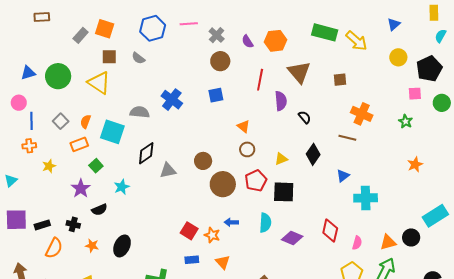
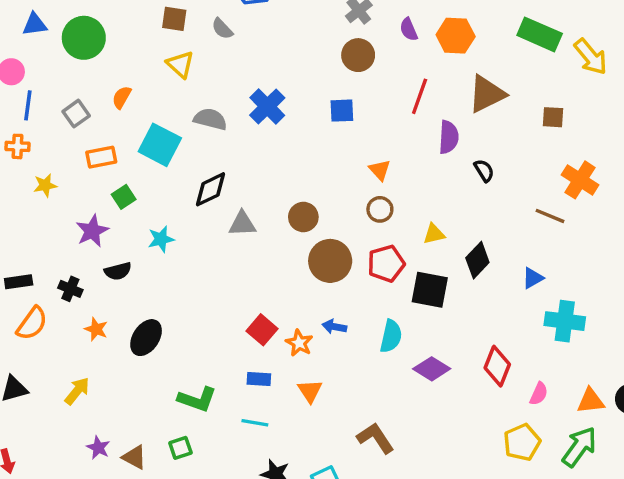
brown triangle: (299, 72) -> (487, 94), turned 35
yellow triangle: (99, 83) -> (180, 64), moved, size x0.7
orange semicircle: (86, 122) -> (122, 97), moved
black diamond: (313, 154) -> (477, 260), moved

